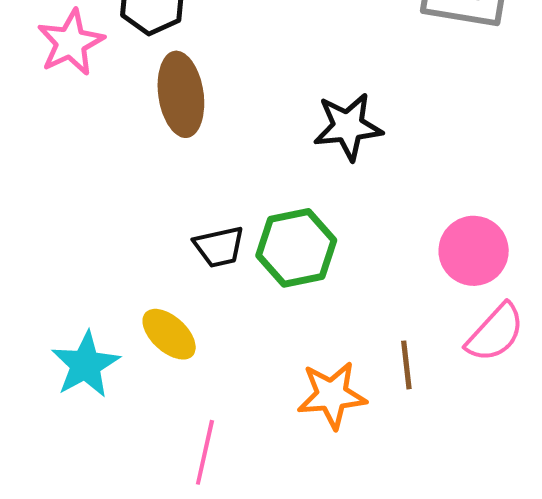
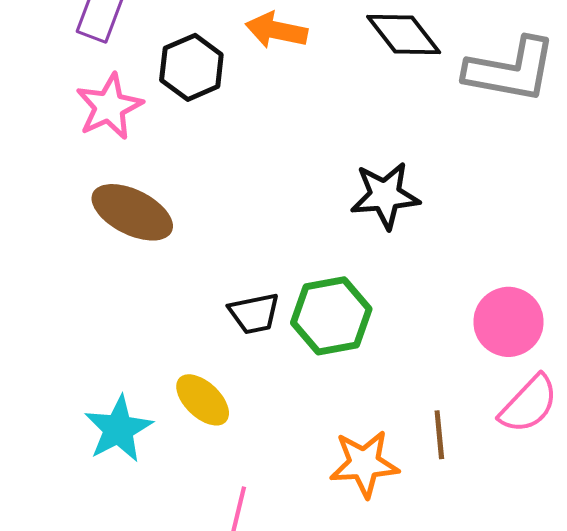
brown ellipse: (181, 94) -> (132, 212), moved, turned -56

